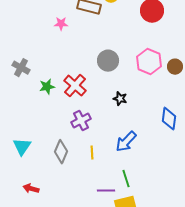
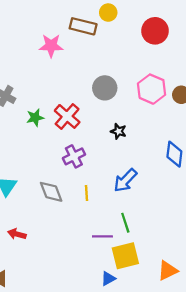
pink star: (61, 24) -> (51, 46), size x1.5
gray diamond: (61, 152) -> (51, 192), turned -45

